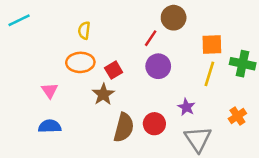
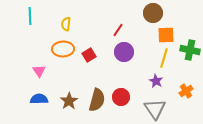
brown circle: (174, 18) -> (153, 13), moved
cyan line: (19, 20) -> (30, 16), moved, turned -66
brown star: (103, 94) -> (69, 101), moved
purple star: (186, 107) -> (156, 81), moved

